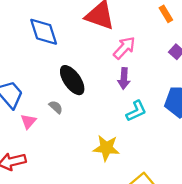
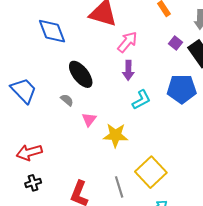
pink triangle: (28, 121) -> (89, 119), moved

